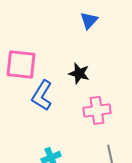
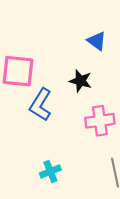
blue triangle: (89, 20) -> (97, 41), moved, turned -36

